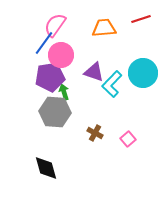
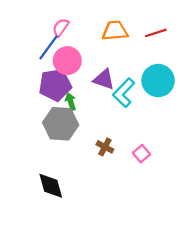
red line: (141, 19) -> (156, 33), moved
pink semicircle: (55, 25) -> (61, 27), size x0.7

